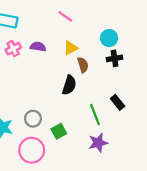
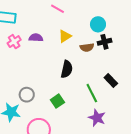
brown semicircle: (83, 65) -> (87, 47), moved, turned 104
gray circle: (33, 119) -> (27, 95), moved
green square: (59, 131) -> (57, 101), moved
purple star: (98, 143) -> (97, 118), turned -30

